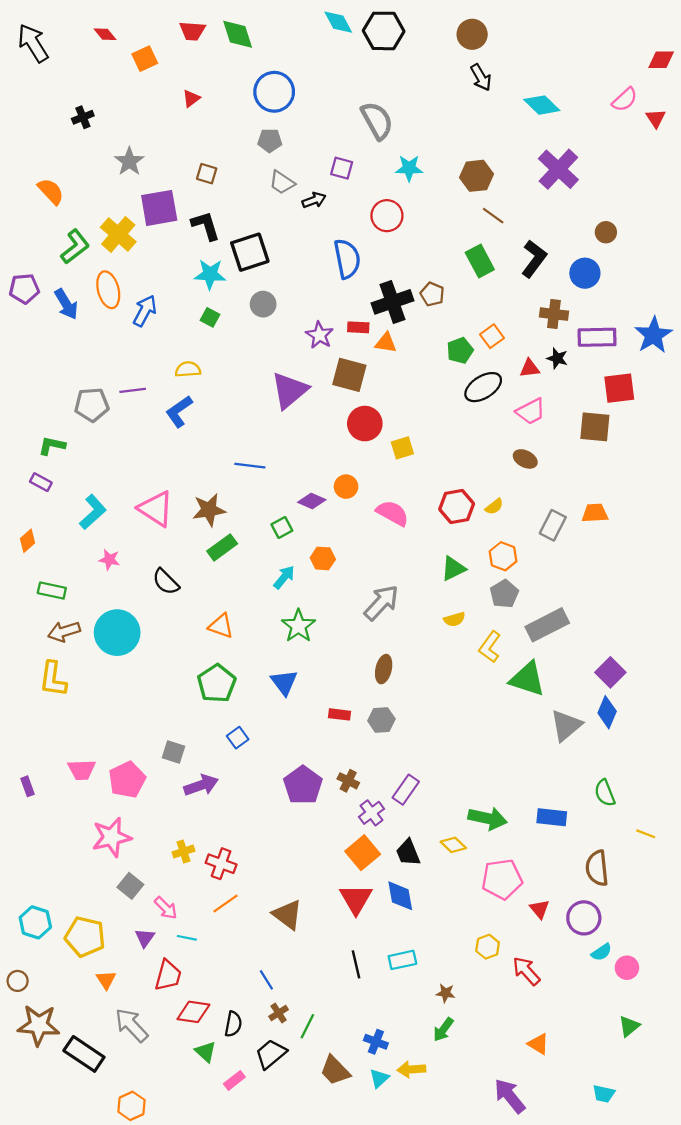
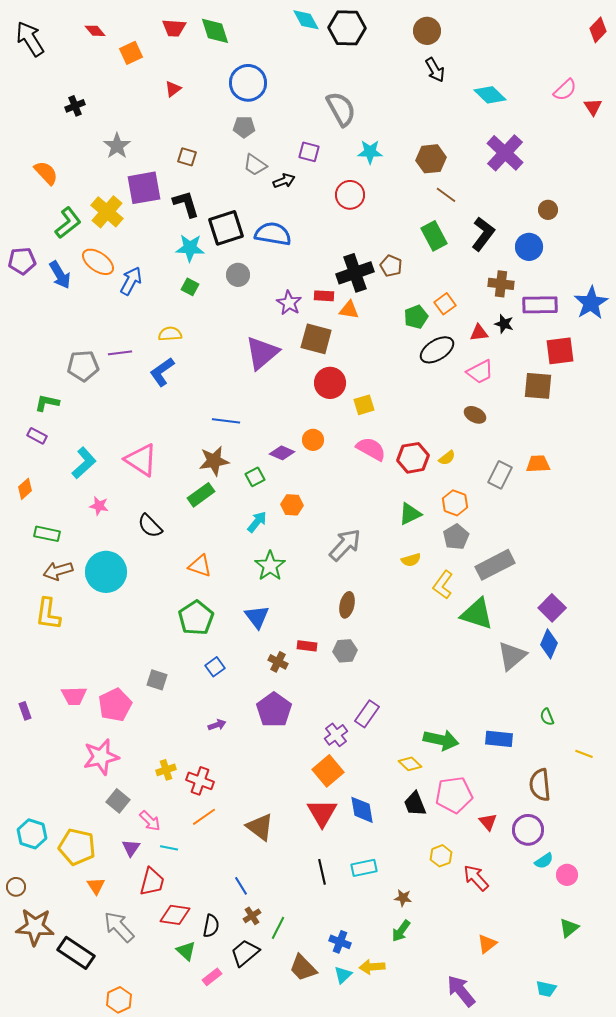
red diamond: (661, 60) -> (598, 30), moved, turned -45
blue semicircle: (347, 259) -> (273, 234), moved, turned -69
orange ellipse: (108, 290) -> (98, 262), turned -40
brown star: (209, 510) -> (214, 461), moved
pink semicircle: (392, 513) -> (371, 449), moved
brown cross: (348, 781) -> (278, 662), moved
purple arrow: (201, 785) -> (217, 725), moved, size x0.6
green semicircle: (605, 793) -> (547, 717), size x0.7
black trapezoid: (408, 853) -> (415, 804), moved
orange triangle: (538, 1044) -> (487, 944), turned 50

